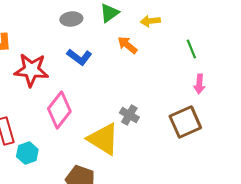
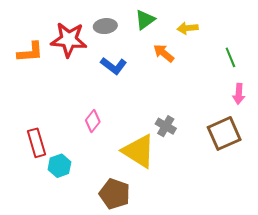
red star: (31, 70) -> (69, 40), moved
pink diamond: (59, 110) -> (93, 121), size x0.6

